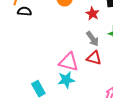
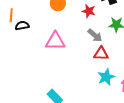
pink triangle: (69, 62) -> (55, 41), moved
cyan star: (66, 80) -> (106, 77), moved

